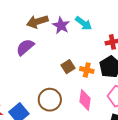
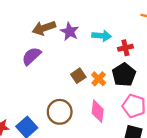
cyan arrow: (83, 23) -> (102, 36), moved, turned -30
orange cross: (87, 70) -> (99, 79), turned 32

